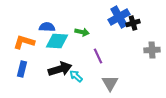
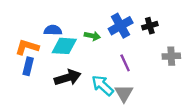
blue cross: (119, 17) -> (121, 26), moved
purple line: (98, 56) -> (125, 63), moved
blue rectangle: (22, 69) -> (28, 66), moved
cyan arrow: (76, 76) -> (103, 85), moved, size x1.5

